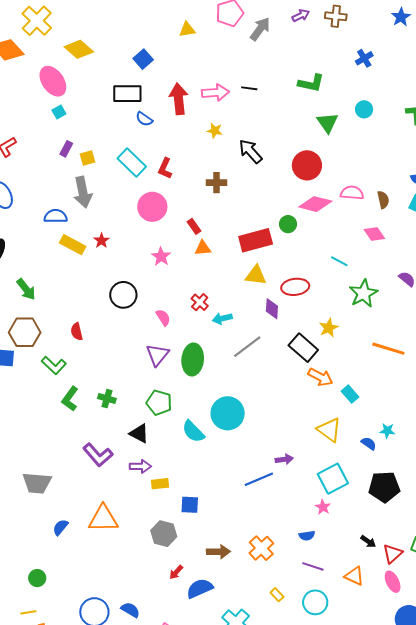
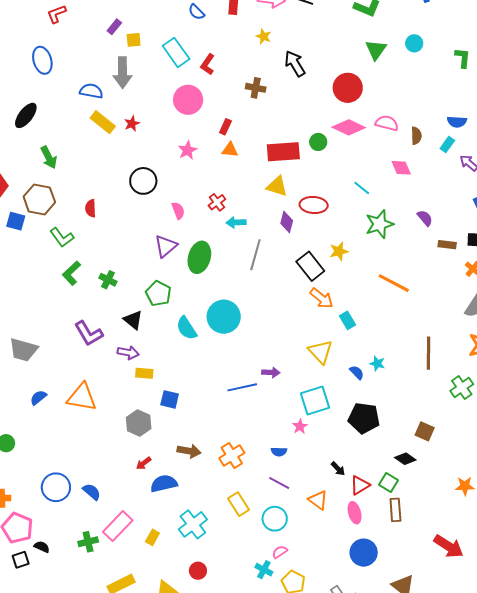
red rectangle: (194, 226) -> (225, 127), turned 49
gray line: (247, 347) -> (255, 255), turned -48
yellow rectangle: (277, 595) -> (239, 504), size x1.6

